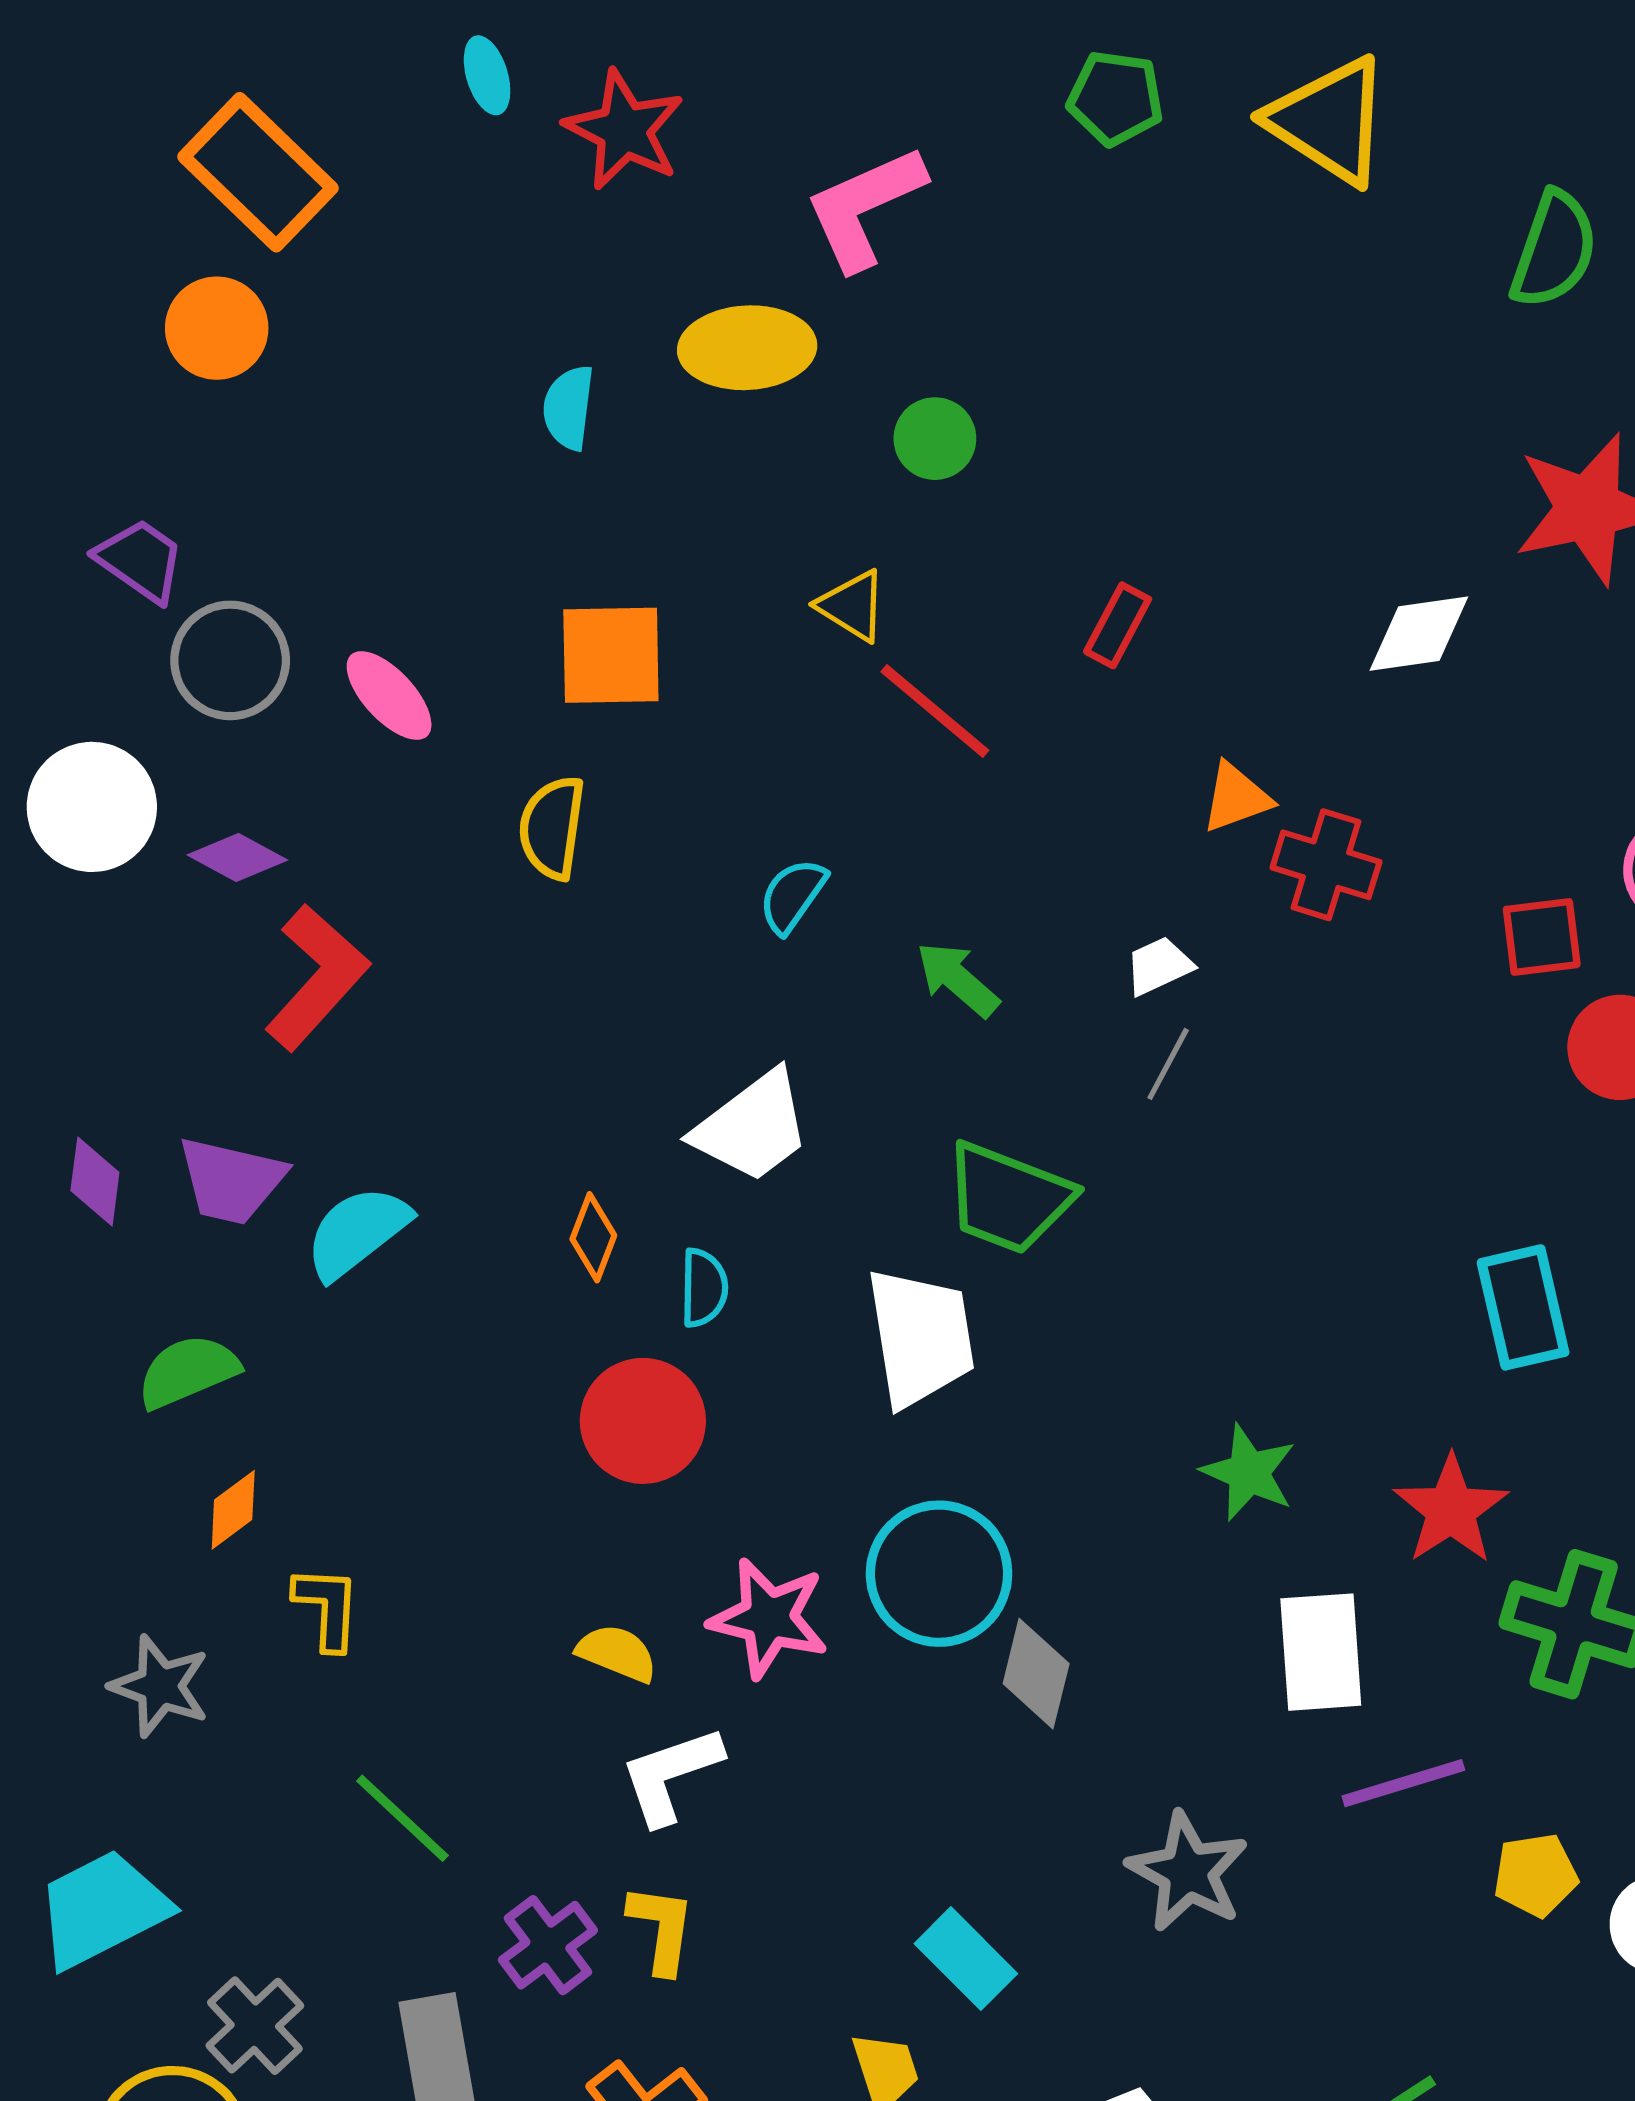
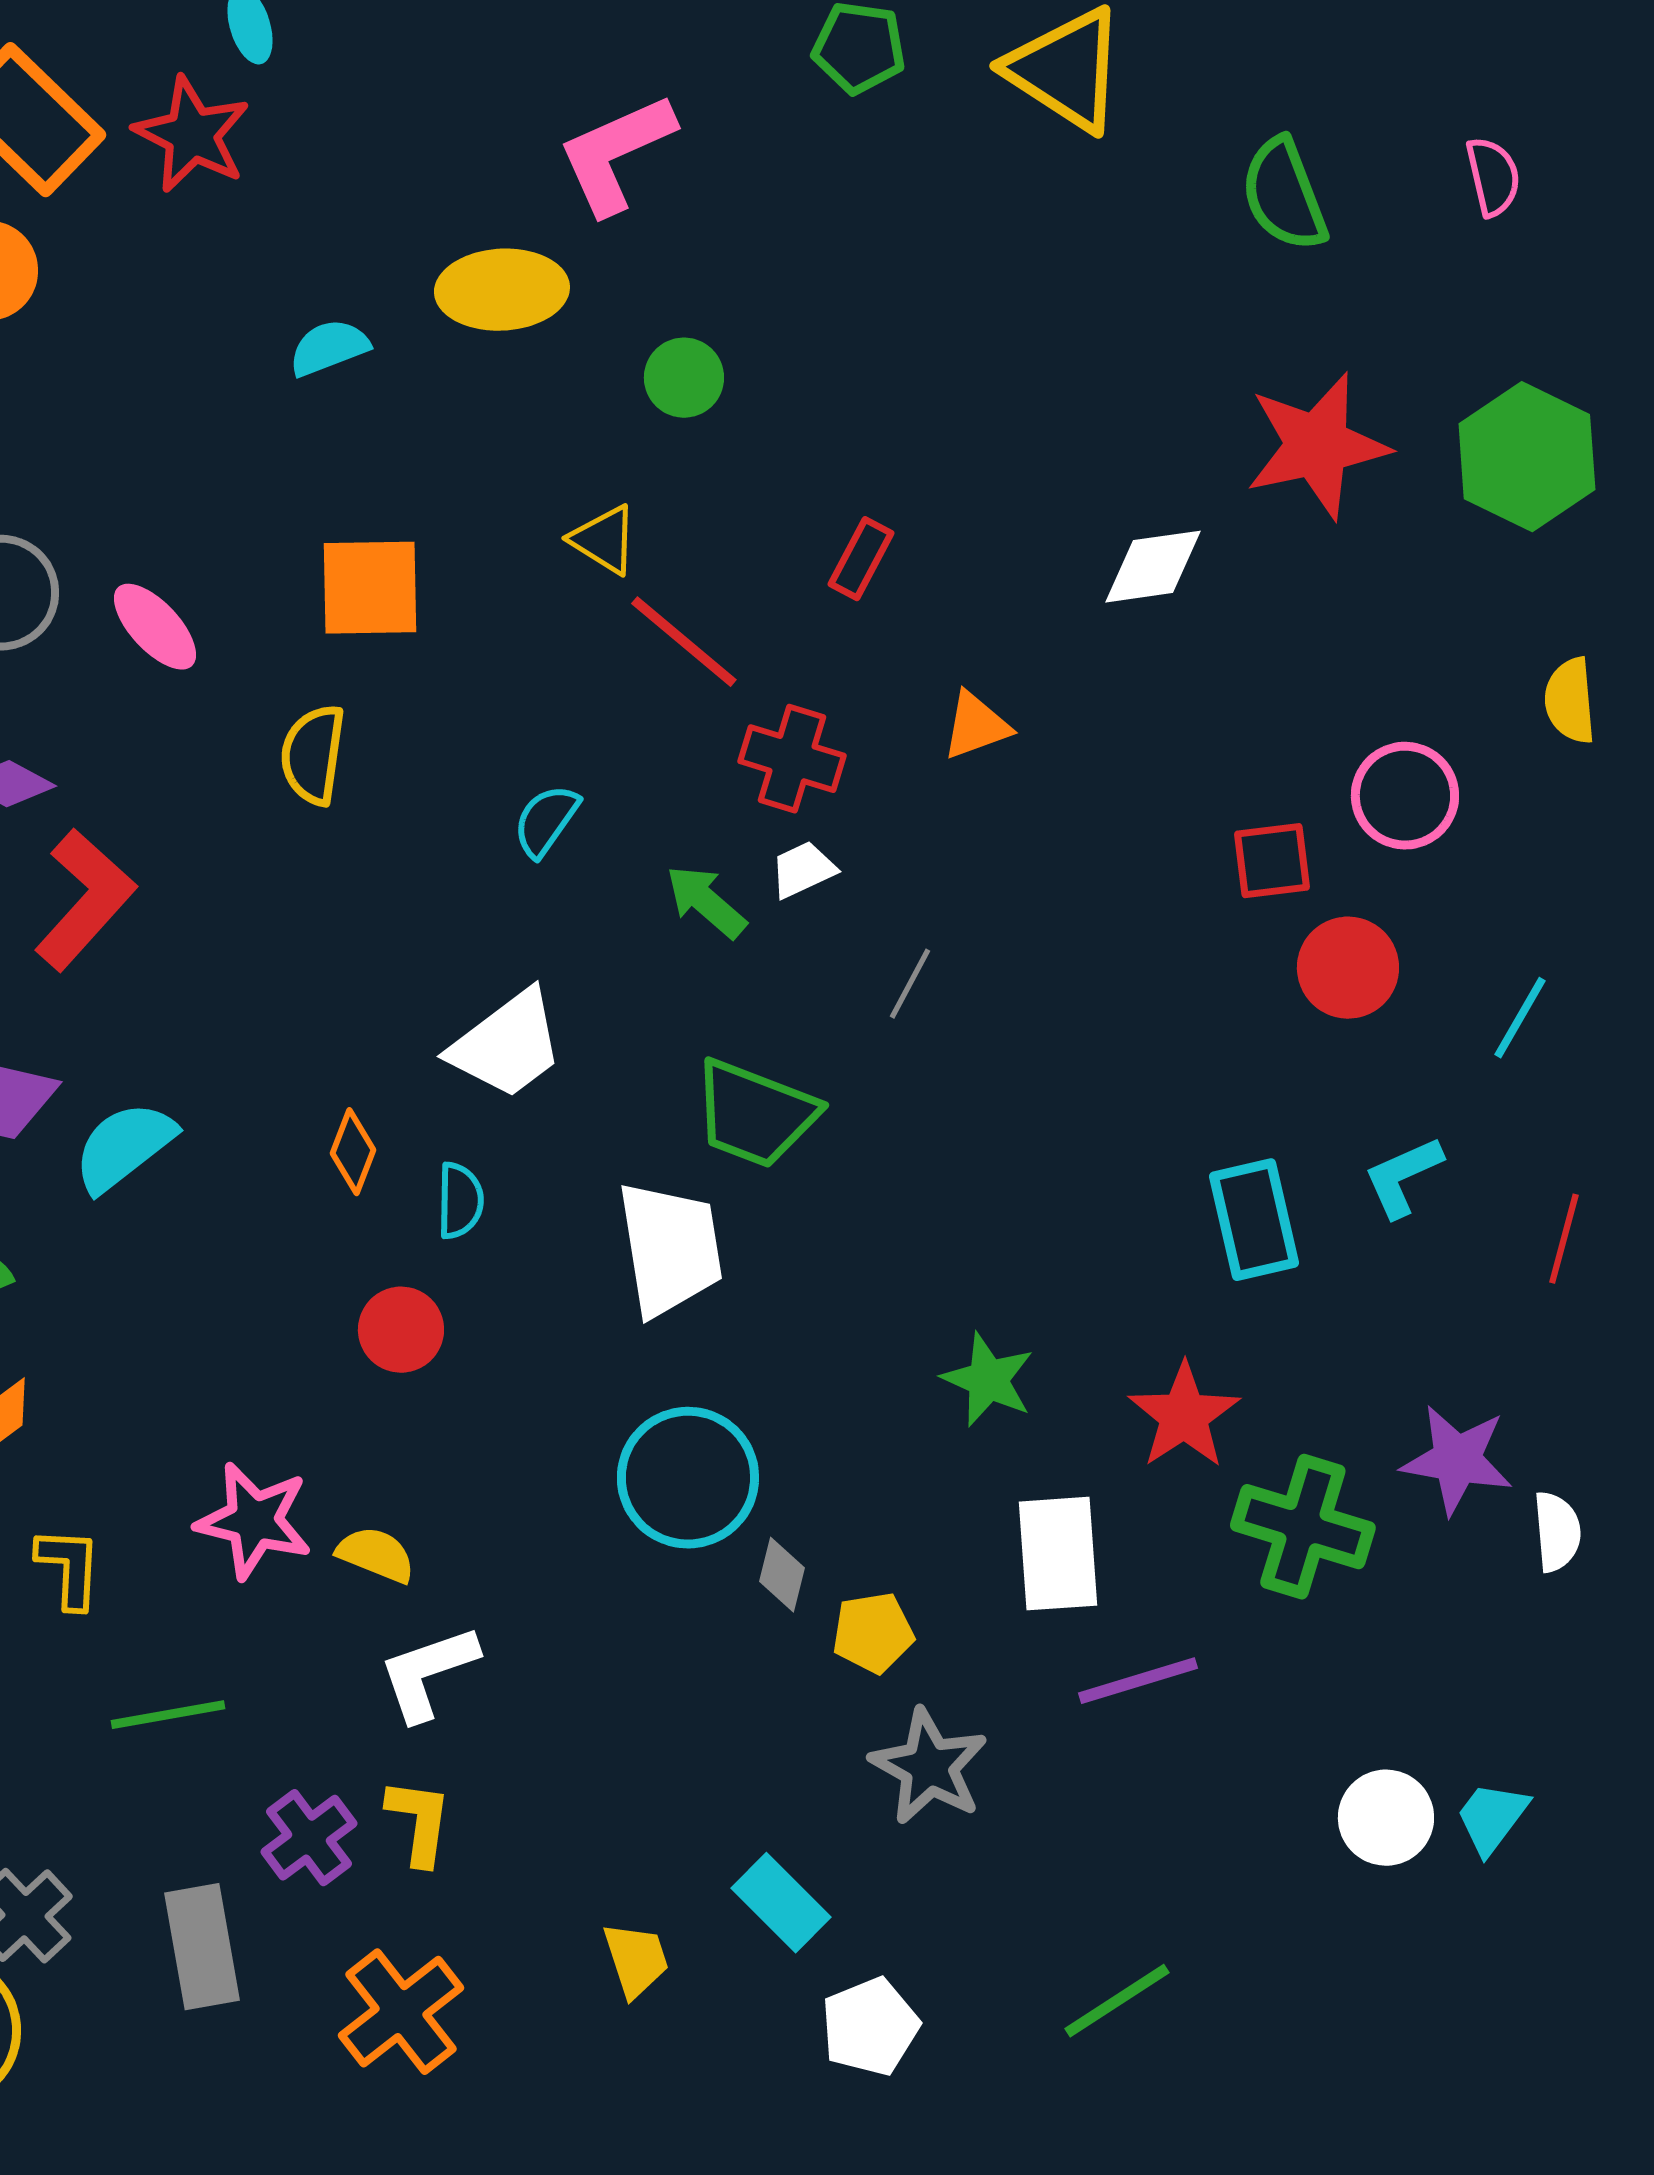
red star: (624, 130) -> (192, 135), moved
green semicircle: (1554, 250) -> (1284, 195), turned 140
cyan semicircle: (569, 408) -> (329, 348), turned 62
red cross: (1326, 865) -> (792, 759), moved
white trapezoid: (1159, 966) -> (803, 870), moved
red circle: (643, 1421) -> (401, 1330), size x0.7
yellow L-shape: (327, 1608) -> (69, 1568), moved
pink star: (769, 1618) -> (254, 1521), moved
gray diamond: (1036, 1674) -> (782, 1575), size x0.7
green line: (402, 1818) -> (168, 1715), turned -53
yellow pentagon: (1535, 1875) -> (873, 1633), moved
cyan rectangle: (966, 1959) -> (781, 1903), moved

